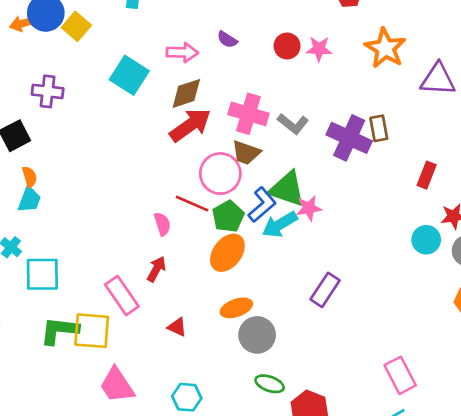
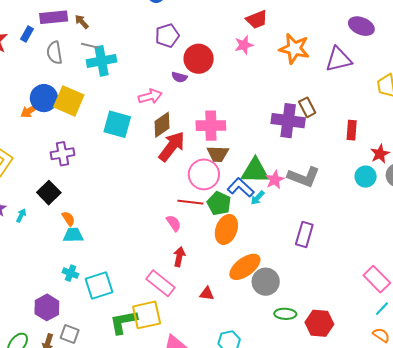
yellow square: (76, 26) -> (69, 101), size x1.4
red circle: (287, 46) -> (199, 59), moved, size x1.5
pink star: (319, 49) -> (244, 45), moved
gray L-shape: (293, 124) -> (304, 177), moved, size x1.4
cyan trapezoid: (29, 200) -> (73, 235), turned -95
blue L-shape: (262, 205) -> (241, 188), turned -80
cyan arrow: (280, 225) -> (258, 198), size x0.6
orange ellipse: (236, 308) -> (245, 267), size x1.4

